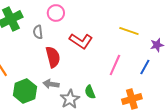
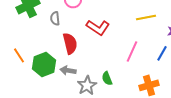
yellow line: (129, 31) -> (146, 17), turned -30
green hexagon: (25, 91) -> (44, 64), moved

